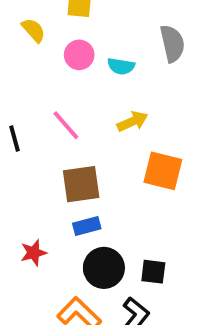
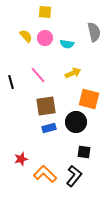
yellow semicircle: (34, 30) -> (26, 36), moved
red star: (34, 253) -> (21, 159), moved
black circle: (104, 268) -> (76, 122), moved

